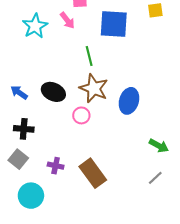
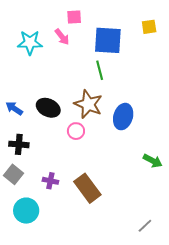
cyan star: (35, 26) -> (30, 43), turned 30
green line: (89, 56) -> (100, 70), moved
gray line: (155, 178) -> (145, 226), moved

